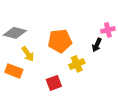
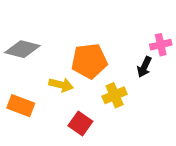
yellow arrow: (28, 54) -> (61, 85), moved, turned -42
red square: (54, 83) -> (80, 124), turned -35

